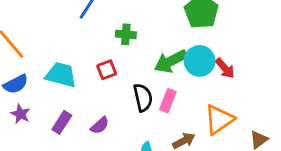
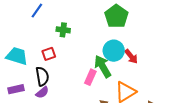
green arrow: (171, 61) -> (103, 66), moved, turned 85
black semicircle: (143, 98) -> (42, 76), moved
purple rectangle: (62, 122) -> (16, 89), turned 42

